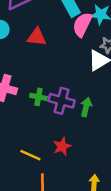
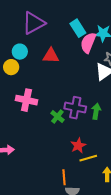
green cross: (38, 97) -> (57, 116), moved, turned 32
yellow line: (30, 155) -> (88, 158), moved, turned -36

